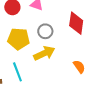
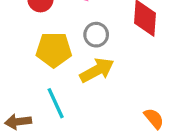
orange semicircle: (79, 67) -> (154, 119), moved

